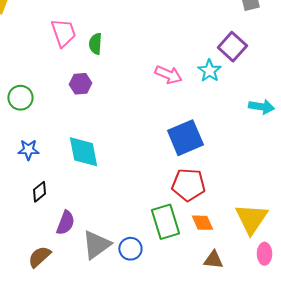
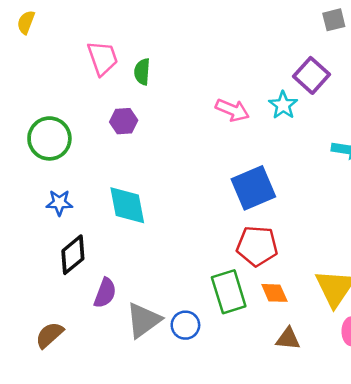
green circle: (20, 98) -> (49, 138), size x1.4
black diamond: (39, 192) -> (73, 255), size x1.5
brown semicircle: (39, 257) -> (49, 335), moved

